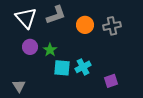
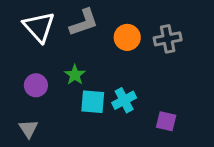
purple circle: (30, 47) -> (36, 85), moved
purple square: (111, 81) -> (166, 121), turned 32

